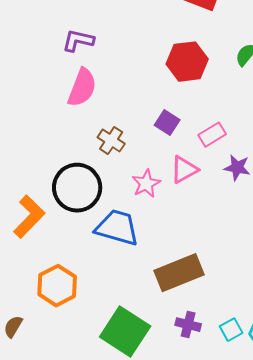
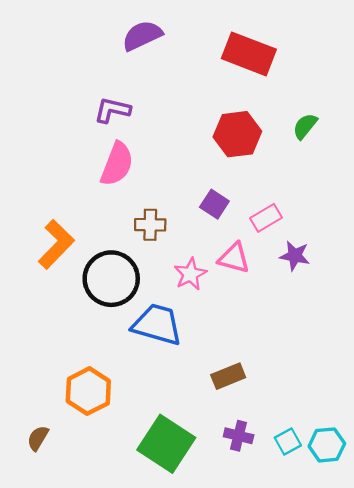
brown cross: (111, 141) -> (150, 225), turned -32
pink triangle: (184, 170) -> (234, 258), turned 44
orange L-shape: (29, 217) -> (56, 244), moved
brown rectangle: (179, 273) -> (228, 376), size x0.6

